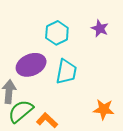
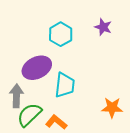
cyan trapezoid: (66, 72) -> (65, 85), moved

